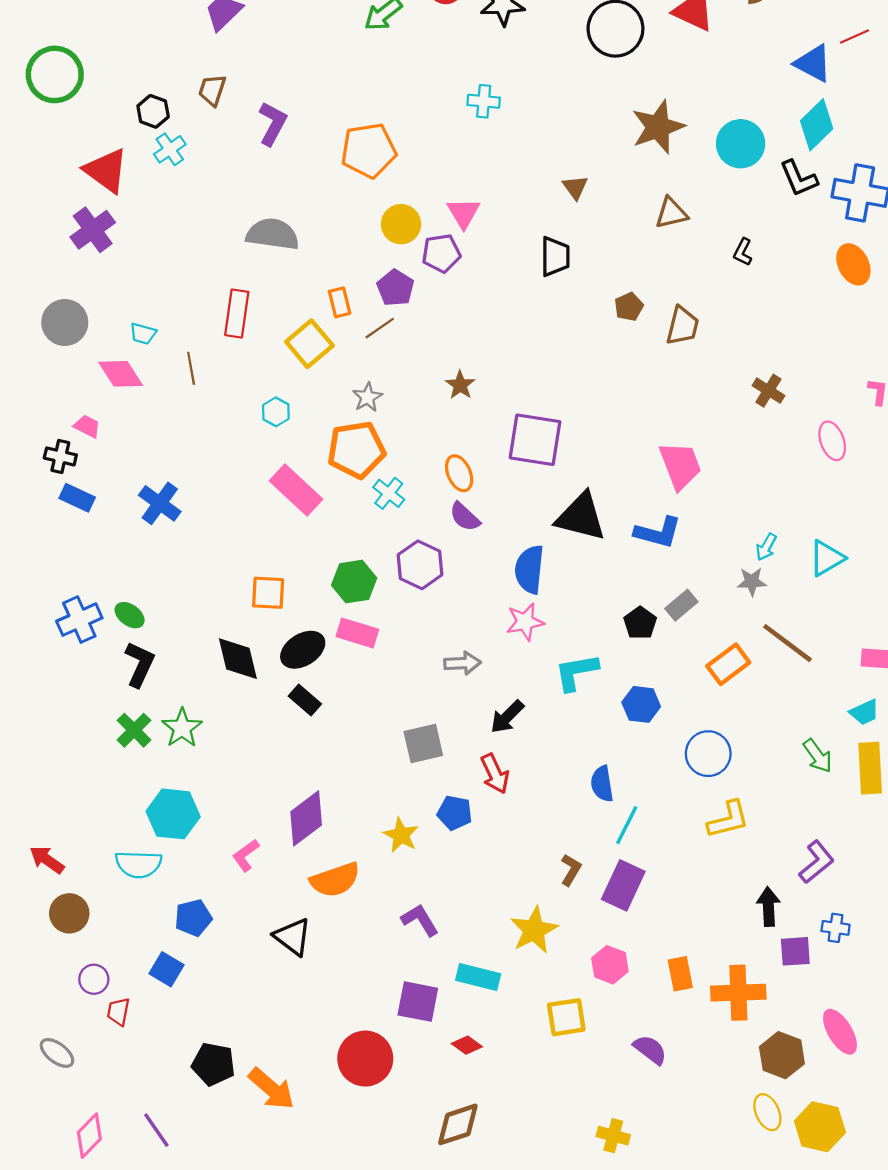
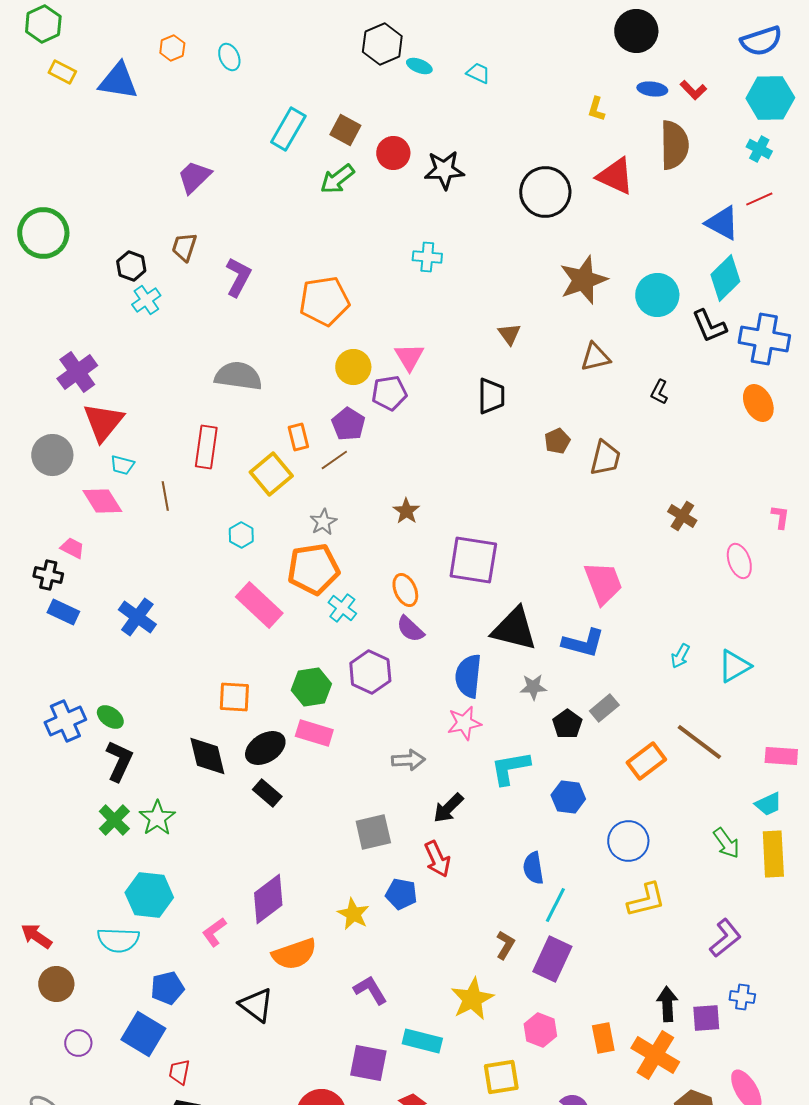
red triangle: (106, 171) -> (103, 422), moved, turned 33
gray star: (752, 582) -> (533, 687), moved
black arrow: (768, 907) -> (667, 1004), moved
blue square: (166, 969) -> (143, 1034), size x1.4
orange cross: (738, 993) -> (655, 1055), turned 33
red trapezoid: (118, 1012) -> (179, 1072), moved

